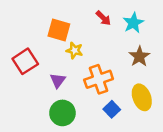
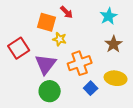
red arrow: (103, 18) -> (67, 12), moved
purple triangle: (58, 81) -> (46, 64), size x1.6
yellow ellipse: (142, 97) -> (116, 78), turned -60

